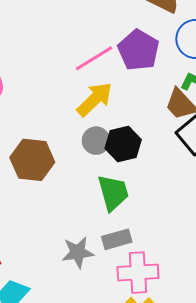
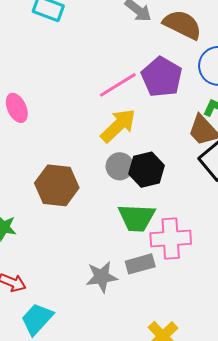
green trapezoid: (113, 193) -> (137, 218), turned 108
pink cross: (138, 273) -> (171, 238), moved

